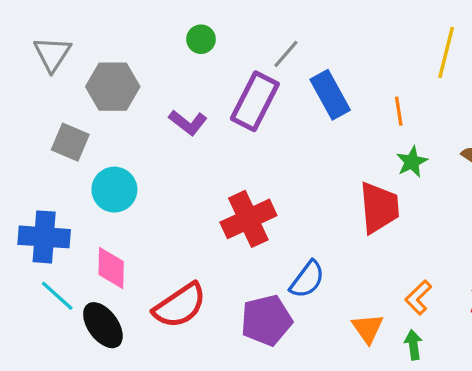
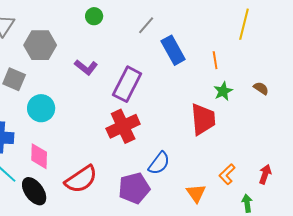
purple rectangle: (255, 101) -> (127, 84), moved
green arrow: (413, 345) -> (247, 203), moved

